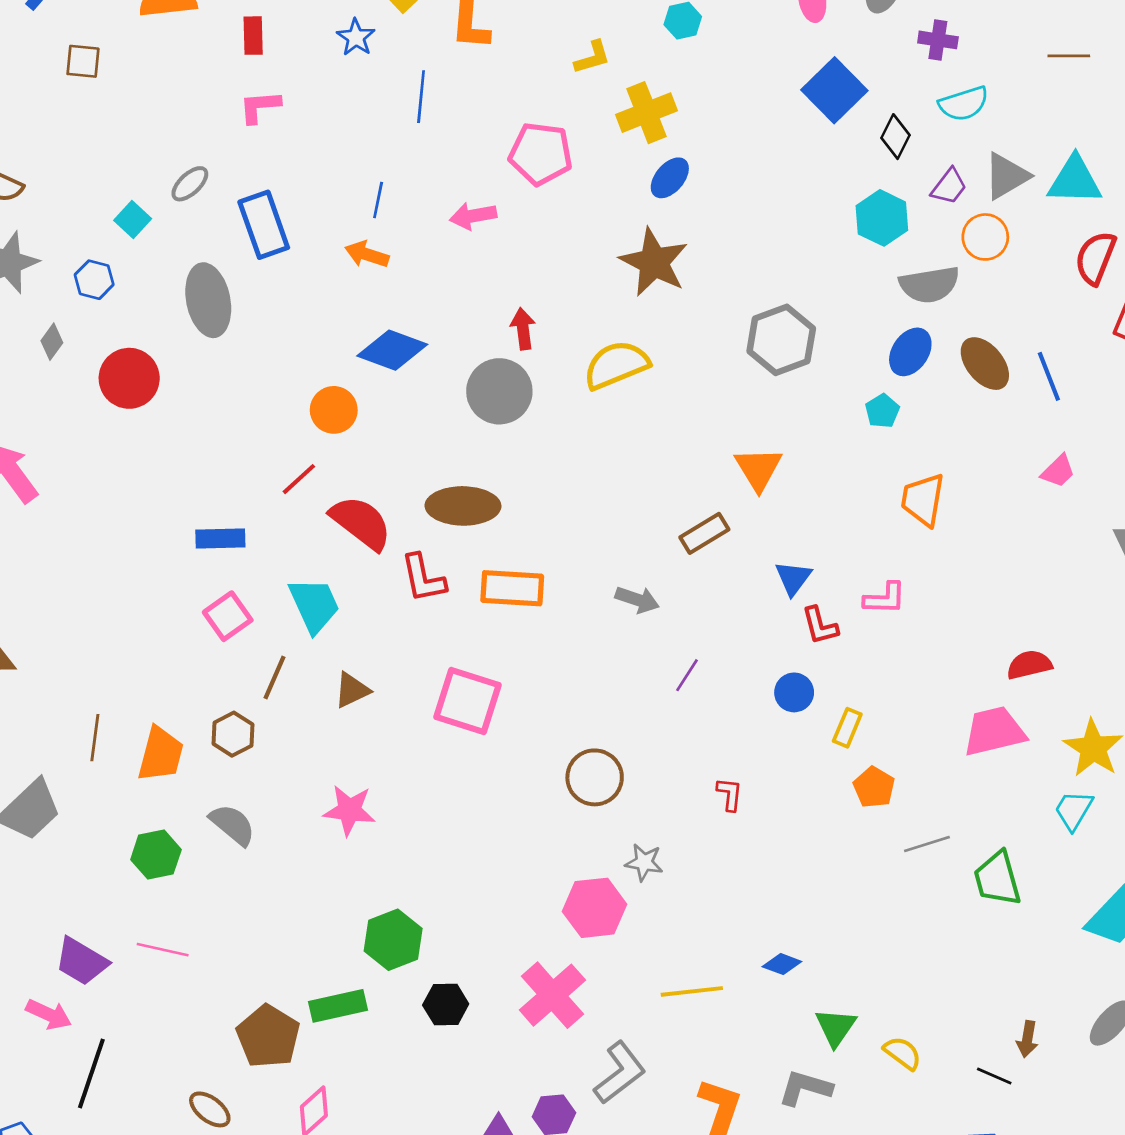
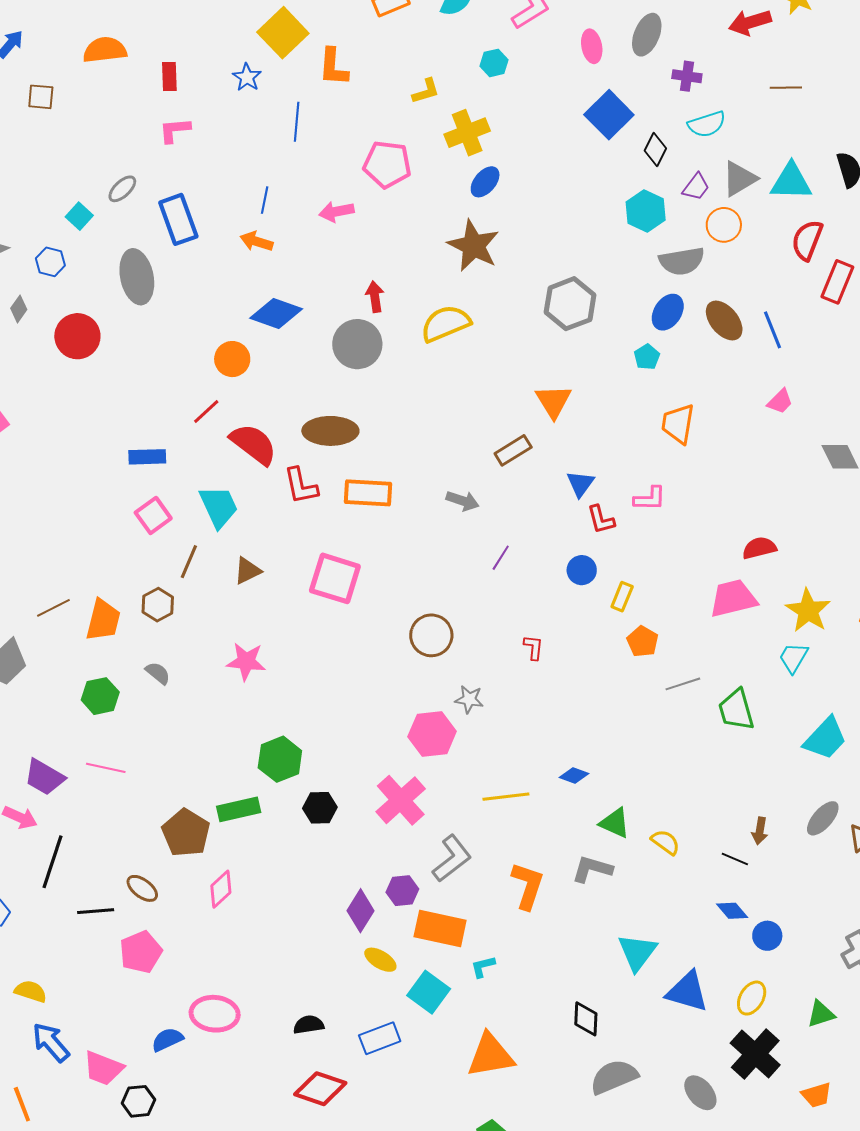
brown line: (95, 738) -> (53, 608), turned 56
gray semicircle: (232, 825) -> (158, 673), size x0.7
green triangle: (836, 1027) -> (615, 823), turned -40

